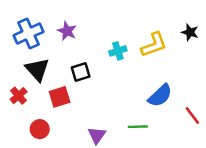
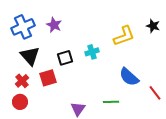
cyan cross: (118, 51) -> (92, 52), moved
red cross: (19, 96) -> (22, 81), moved
blue semicircle: (160, 96) -> (129, 77), turned 85
red circle: (40, 129) -> (20, 102), moved

